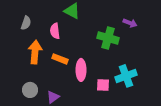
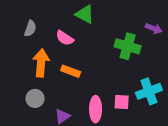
pink semicircle: (55, 31) -> (65, 38), turned -49
pink ellipse: (81, 70) -> (96, 109), moved
gray circle: (30, 90) -> (35, 98), moved

